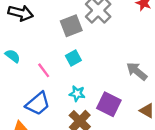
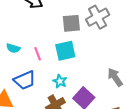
cyan semicircle: (13, 56) -> (13, 48), moved, turned 144
cyan square: (73, 58) -> (65, 51), size x1.5

